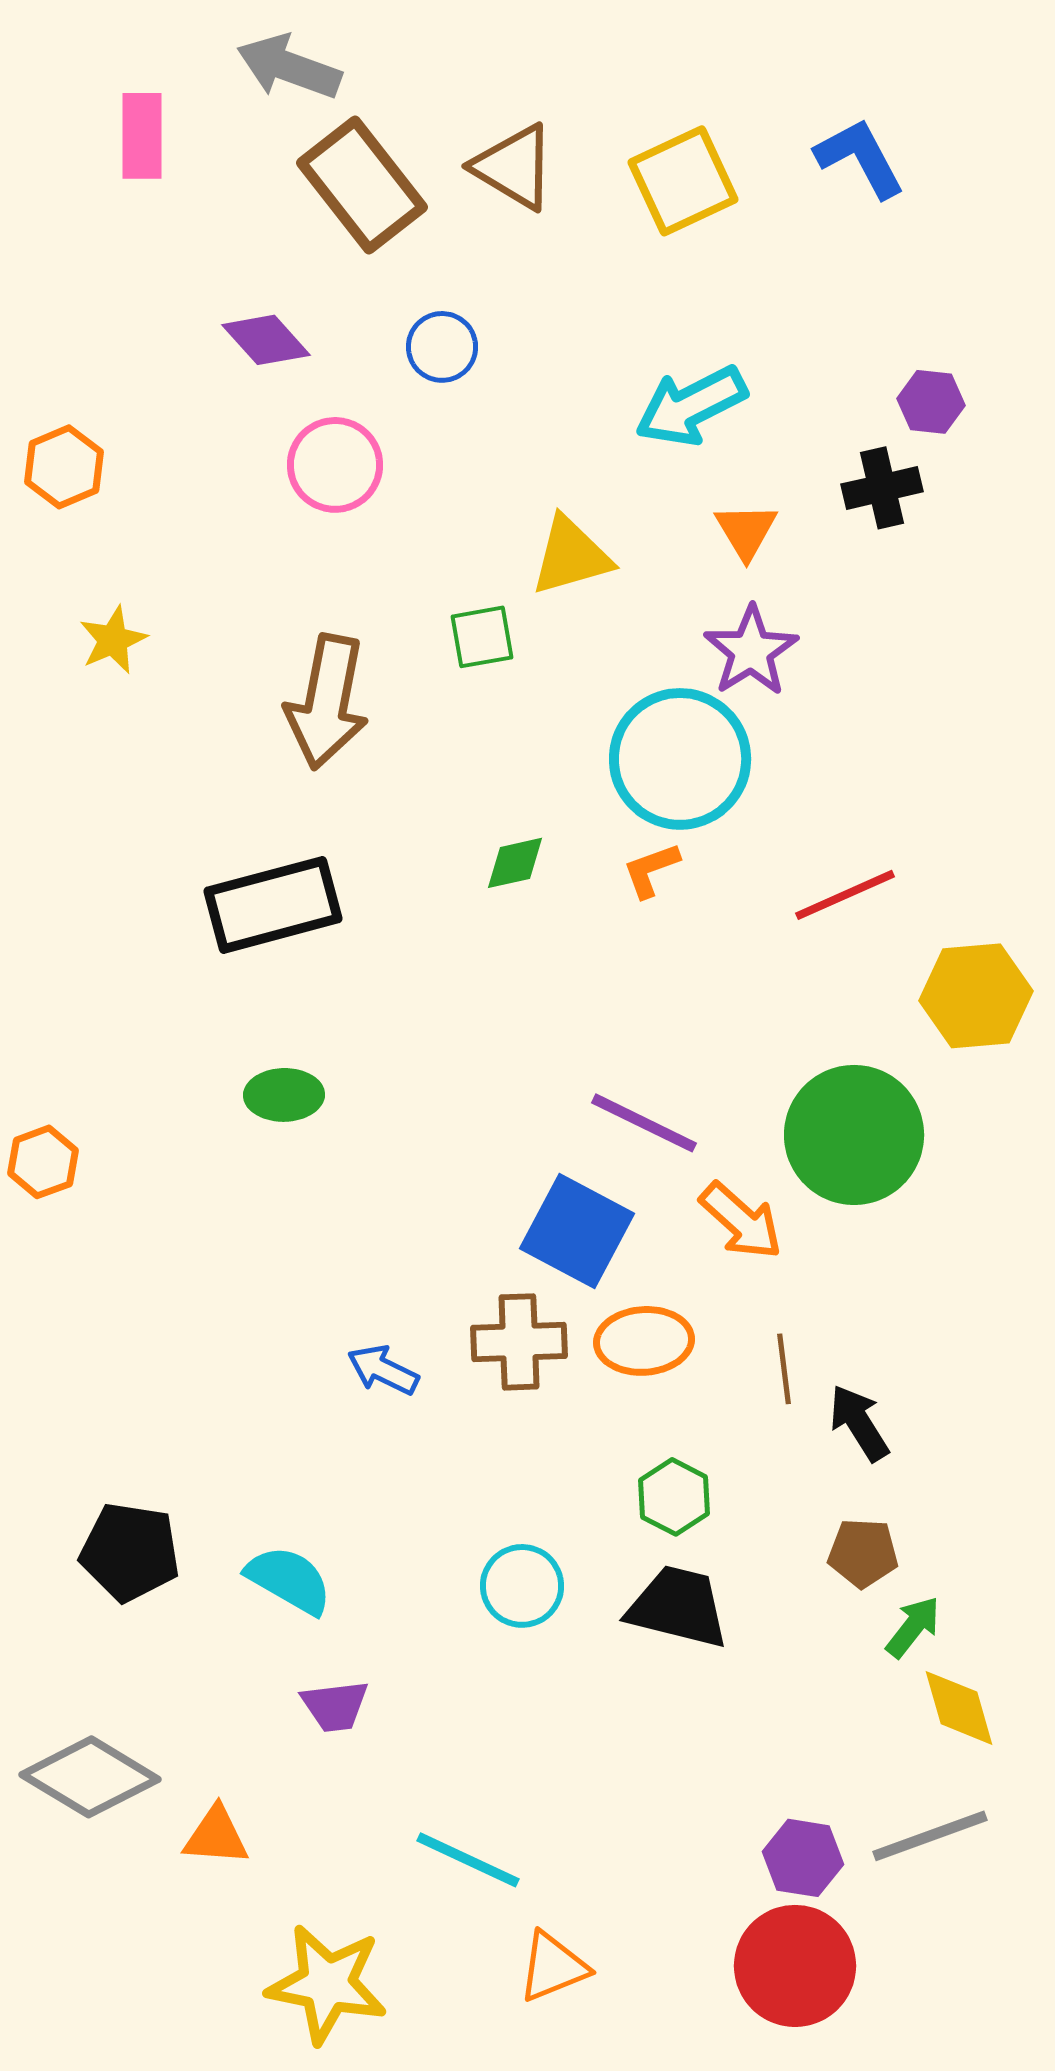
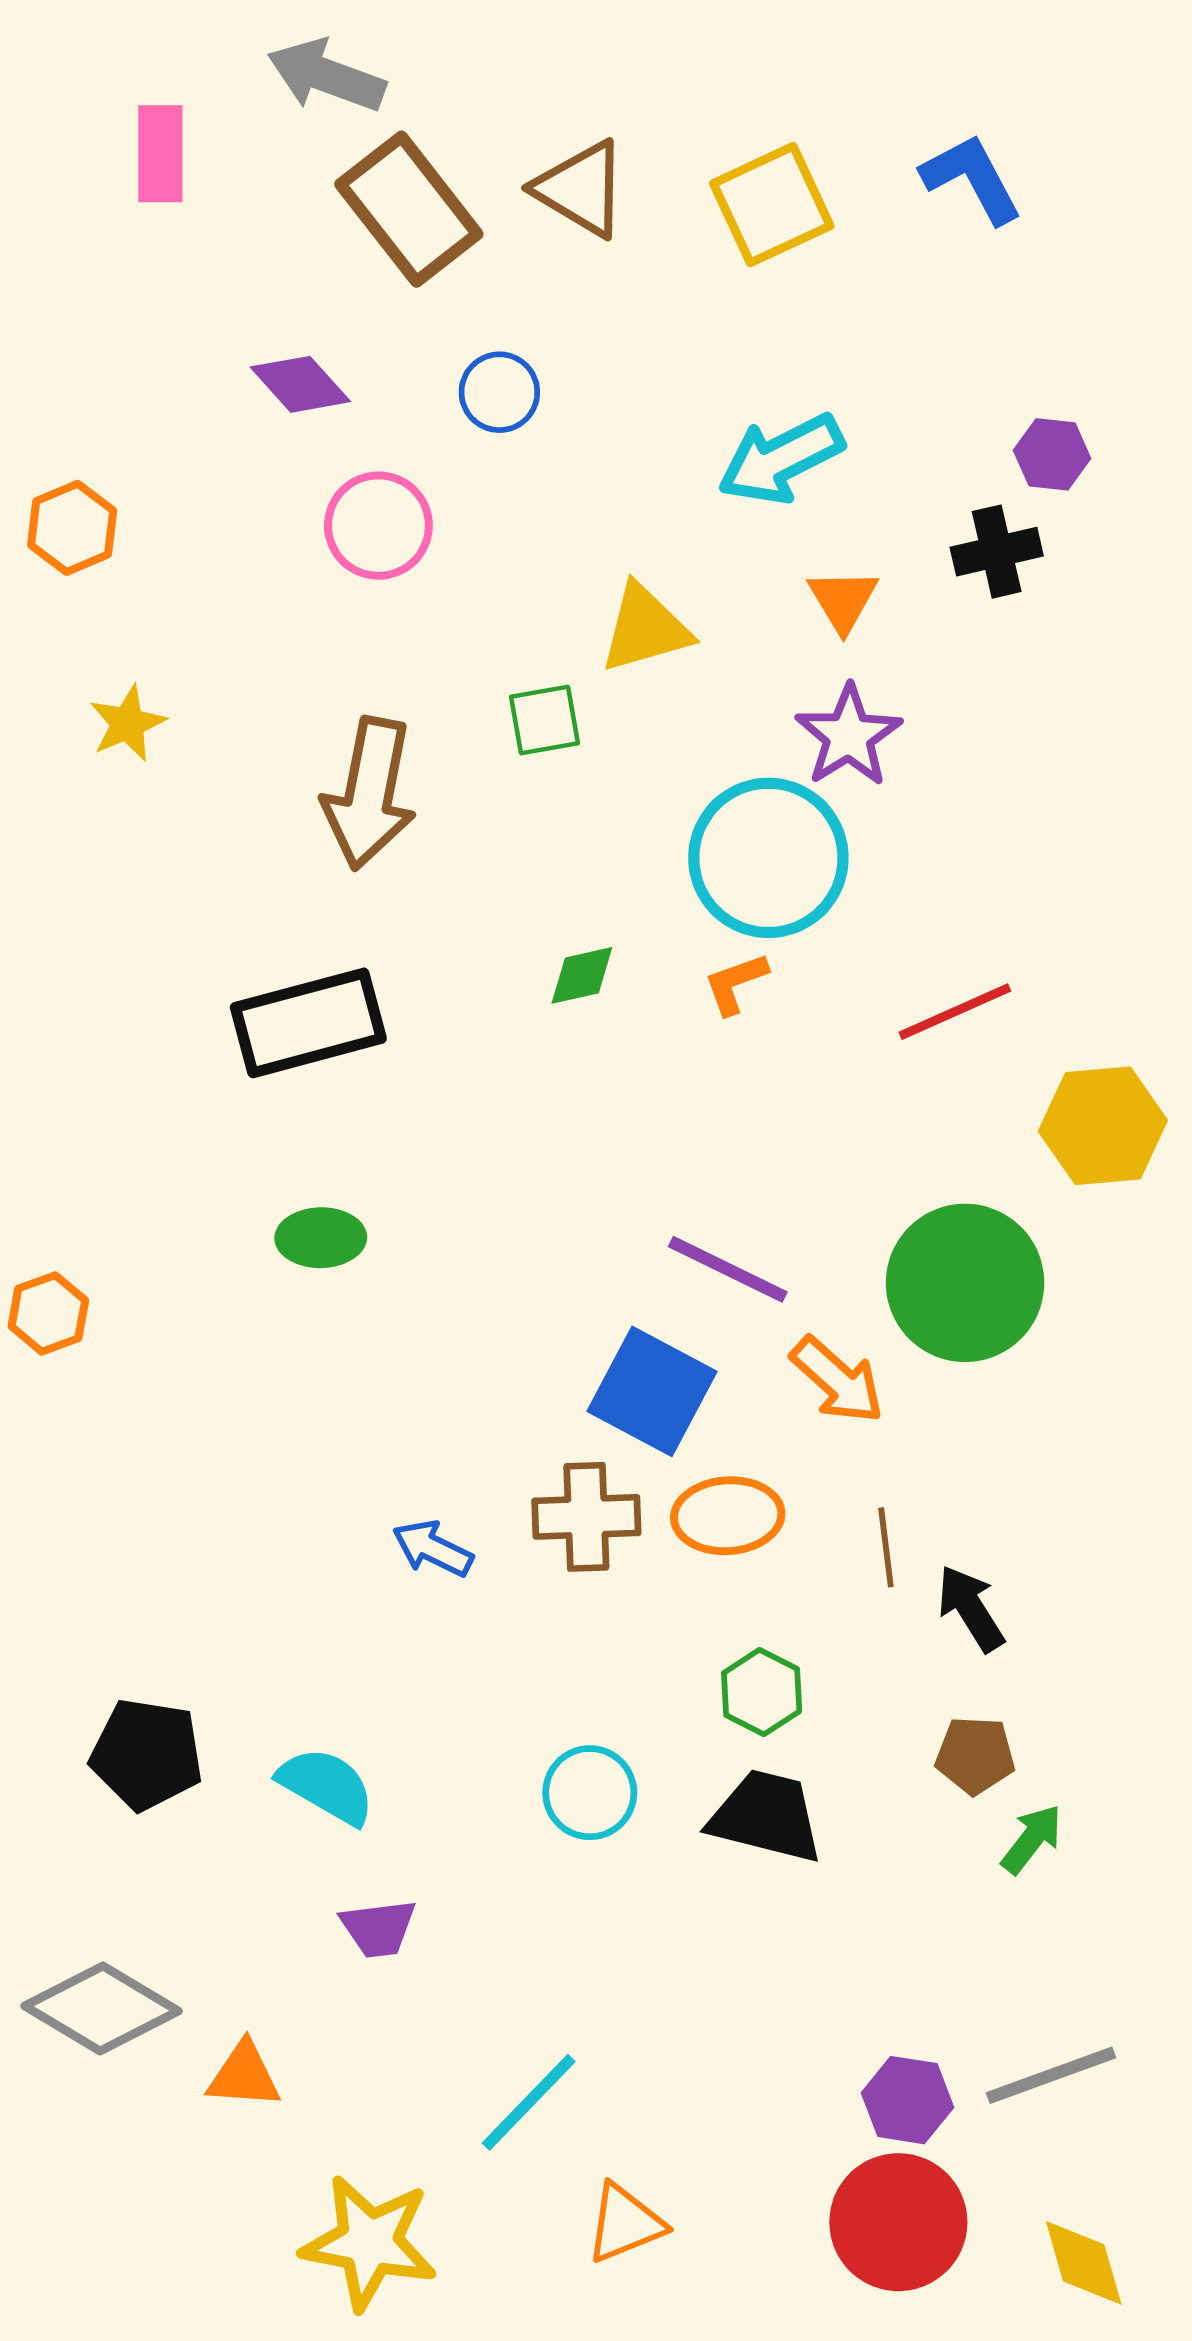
yellow diamond: (959, 1708) -> (1084, 2263), moved
cyan line: (468, 1860) -> (529, 2102), turned -71

